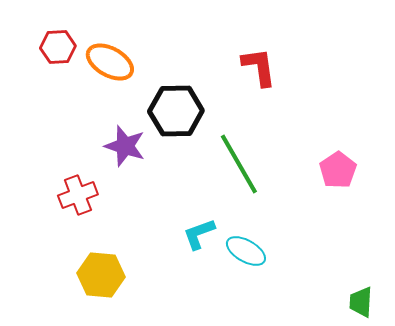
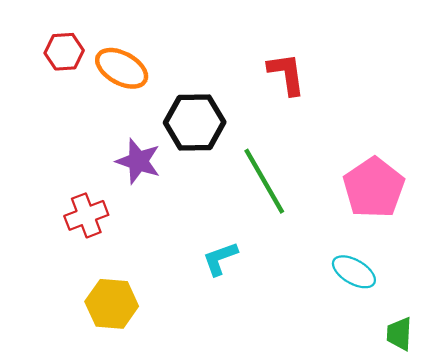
pink pentagon: (338, 170) -> (374, 188), size x1.5
cyan ellipse: (246, 251) -> (354, 272), moved

